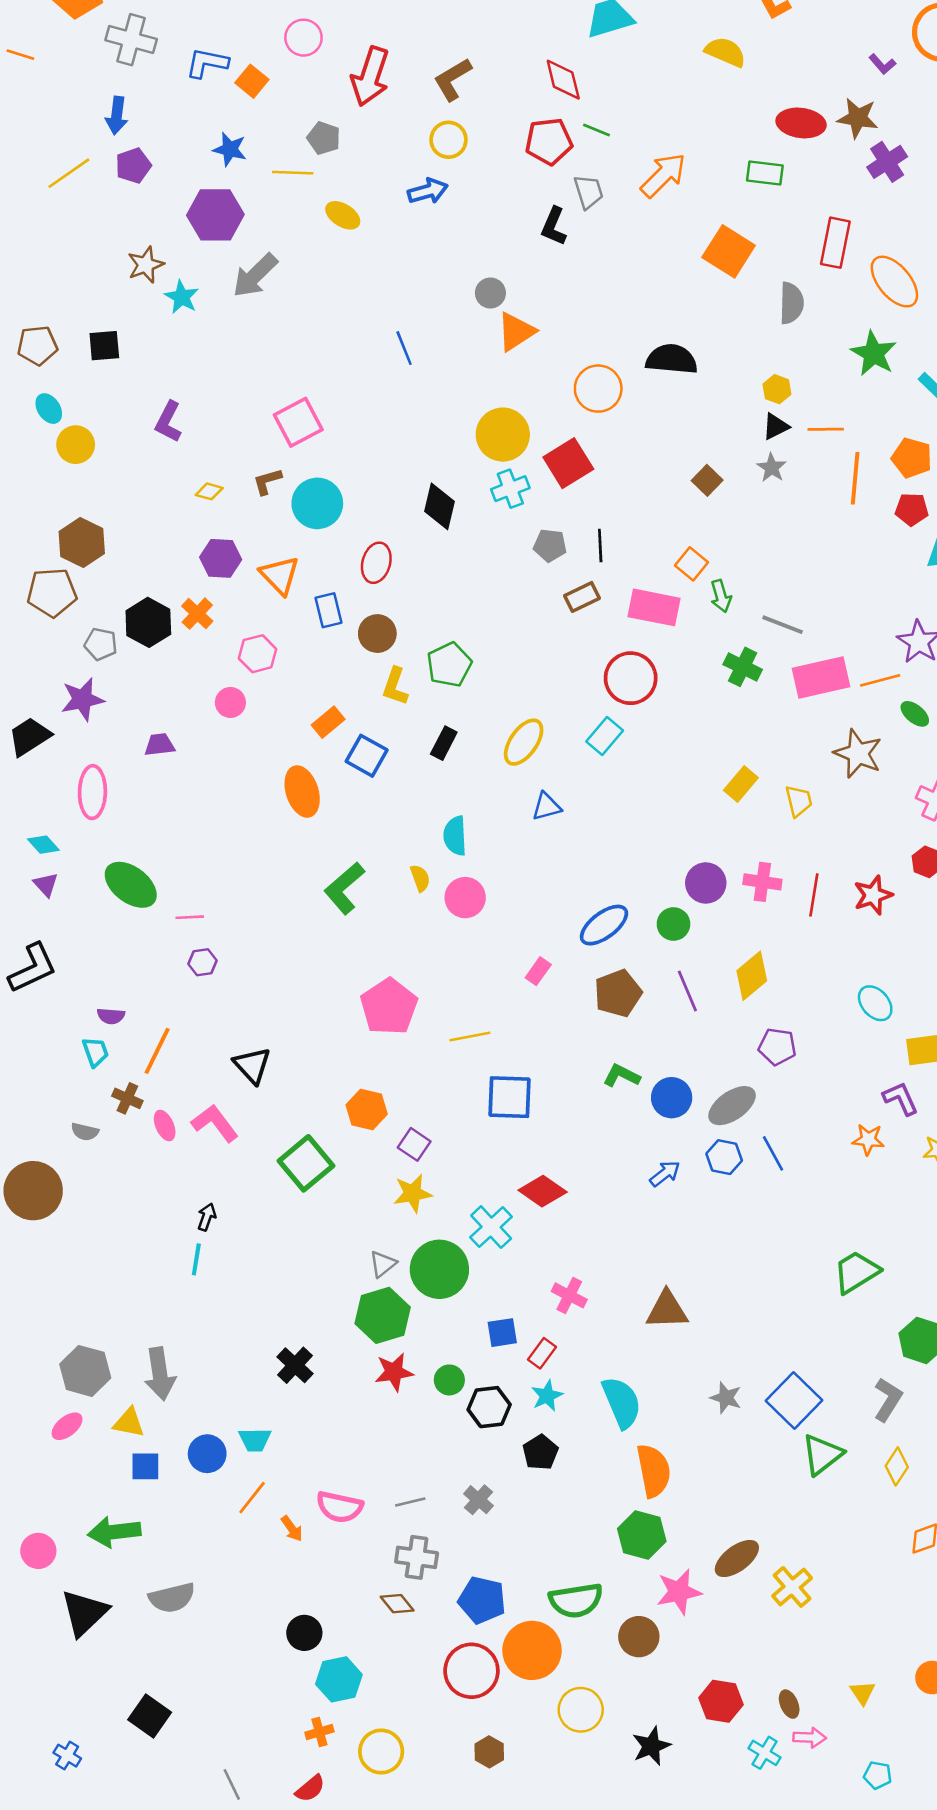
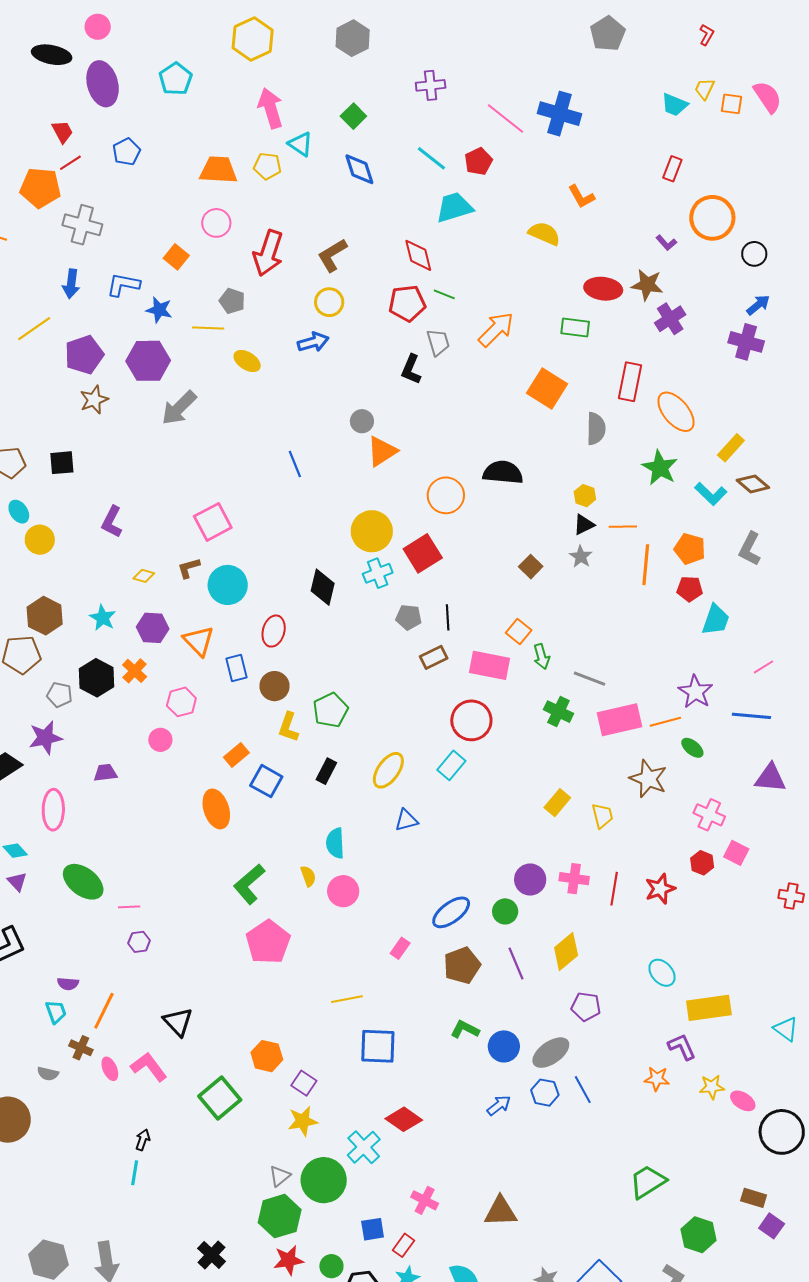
blue L-shape: (207, 63) -> (123, 285), moved
purple pentagon: (133, 166) -> (84, 355), moved, size x1.4
cyan star: (182, 297) -> (103, 618), moved
pink pentagon: (389, 1007) -> (268, 942), moved

